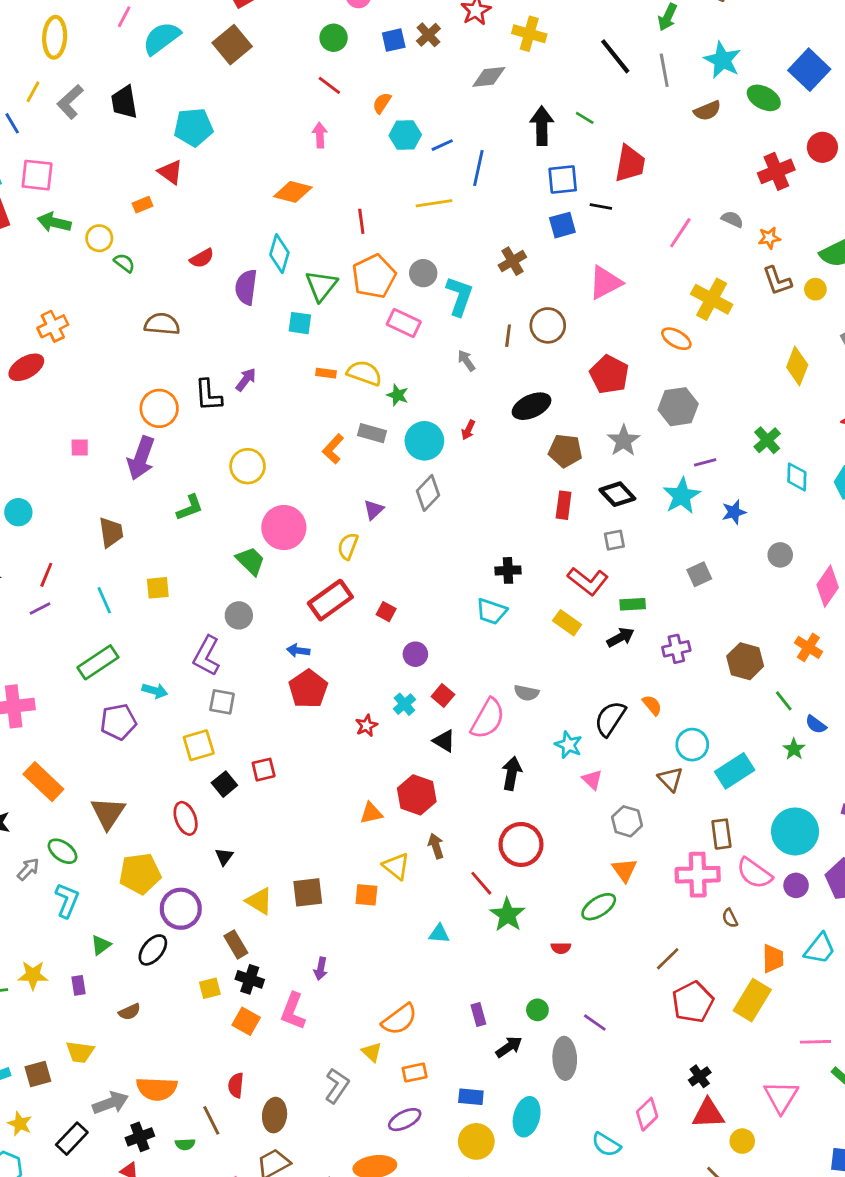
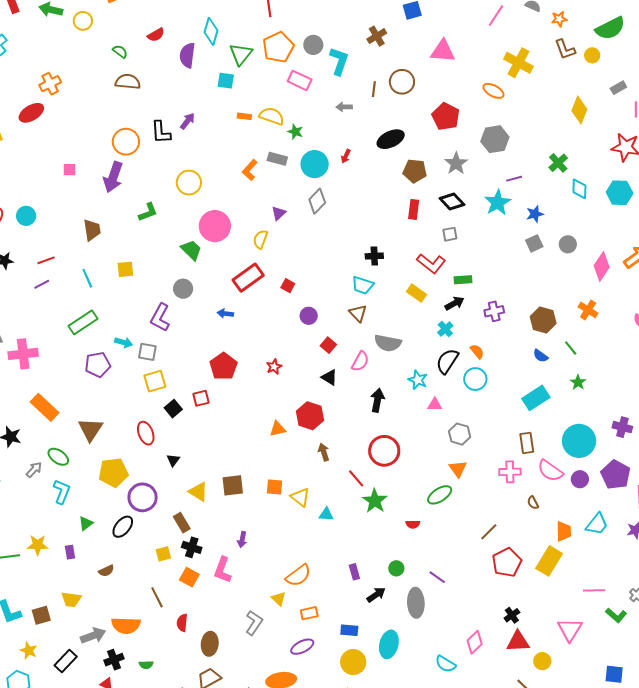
green semicircle: (124, 263) -> (120, 52), moved
pink triangle: (605, 283) -> (443, 51), turned 32
gray arrow: (466, 361) -> (344, 107), turned -56
gray square: (699, 574) -> (534, 243), moved
red line: (46, 575) -> (46, 260), turned 48
red pentagon: (308, 689) -> (223, 366), moved
gray semicircle: (527, 693) -> (388, 343), size x1.5
gray square: (222, 702) -> (147, 352), moved
cyan cross: (404, 704) -> (445, 329), moved
pink semicircle: (488, 719) -> (360, 361), size x0.7
blue semicircle: (816, 724) -> (541, 356), moved
cyan circle: (692, 745) -> (475, 379), moved
brown triangle: (670, 779) -> (358, 313), moved
pink triangle: (592, 780) -> (435, 405), turned -42
yellow triangle: (396, 866) -> (300, 497), moved
pink cross: (698, 875) -> (510, 472), size x0.7
brown line: (211, 1120) -> (157, 597), moved

